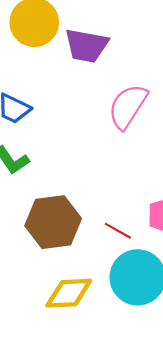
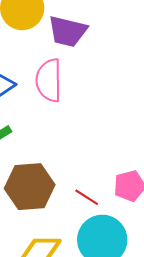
pink semicircle: (128, 106) -> (49, 80), moved, turned -36

